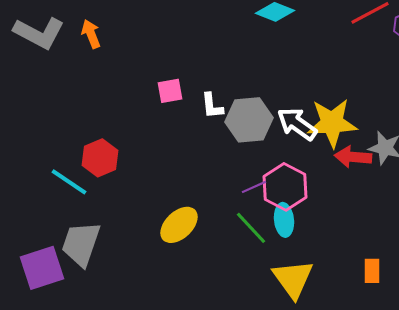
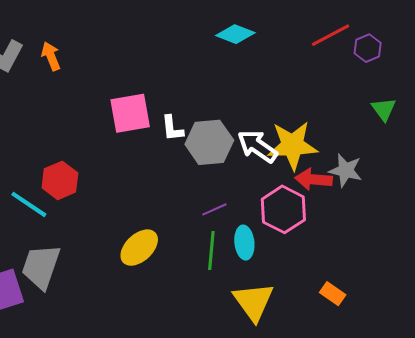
pink square: (170, 91) -> (130, 113), size x1.6
pink hexagon: (285, 187) -> (283, 209), moved
green line: (251, 228) -> (211, 251), turned 48
orange rectangle: (372, 271) -> (333, 294), turned -55

